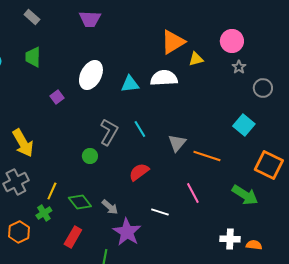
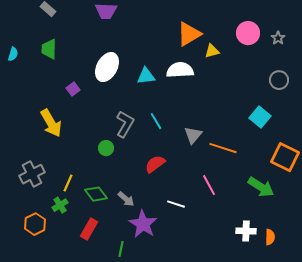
gray star: (239, 67) -> (278, 38), moved
yellow arrow: (23, 143) -> (51, 123), moved
orange semicircle: (254, 245) -> (270, 237), turned 84

